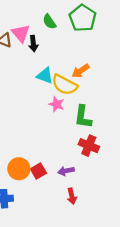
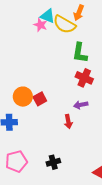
orange arrow: (81, 71) -> (79, 13), turned -35
pink star: (57, 104) -> (40, 25), moved
purple arrow: (66, 171) -> (81, 105), moved

